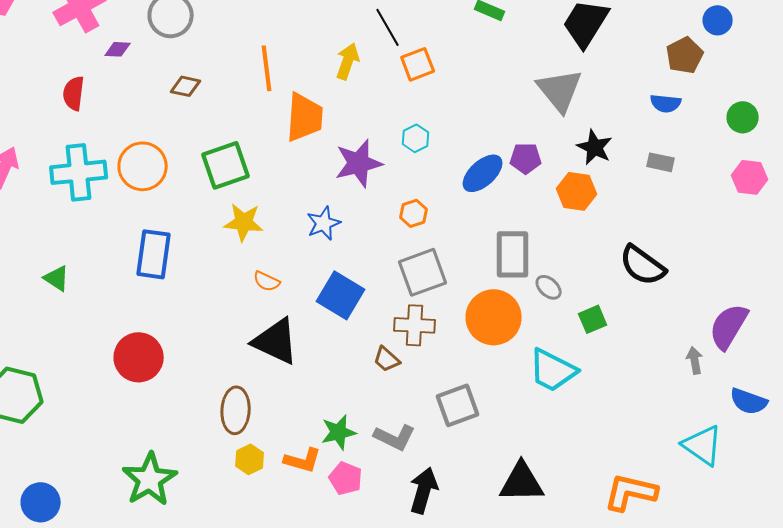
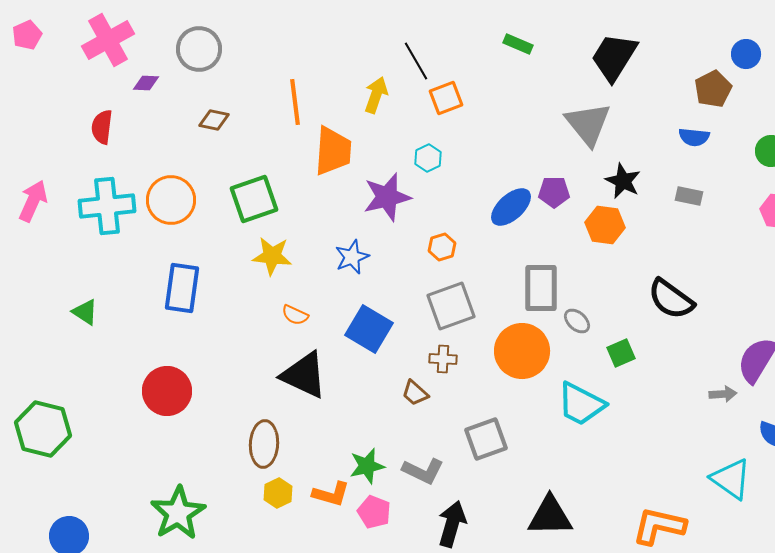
cyan hexagon: (416, 138) -> (428, 158), moved
brown cross: (415, 325) -> (443, 359), size x0.7
gray arrow: (695, 360) -> (723, 394), turned 96

